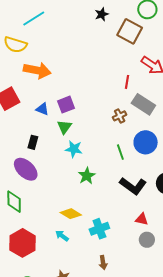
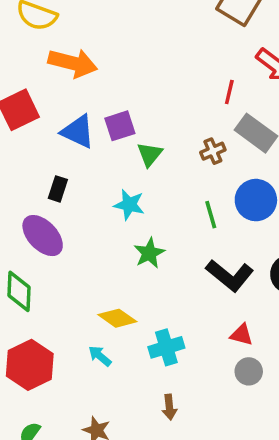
blue triangle: (42, 109) -> (78, 131), size x1.5
green triangle: (64, 127) -> (150, 154), moved

